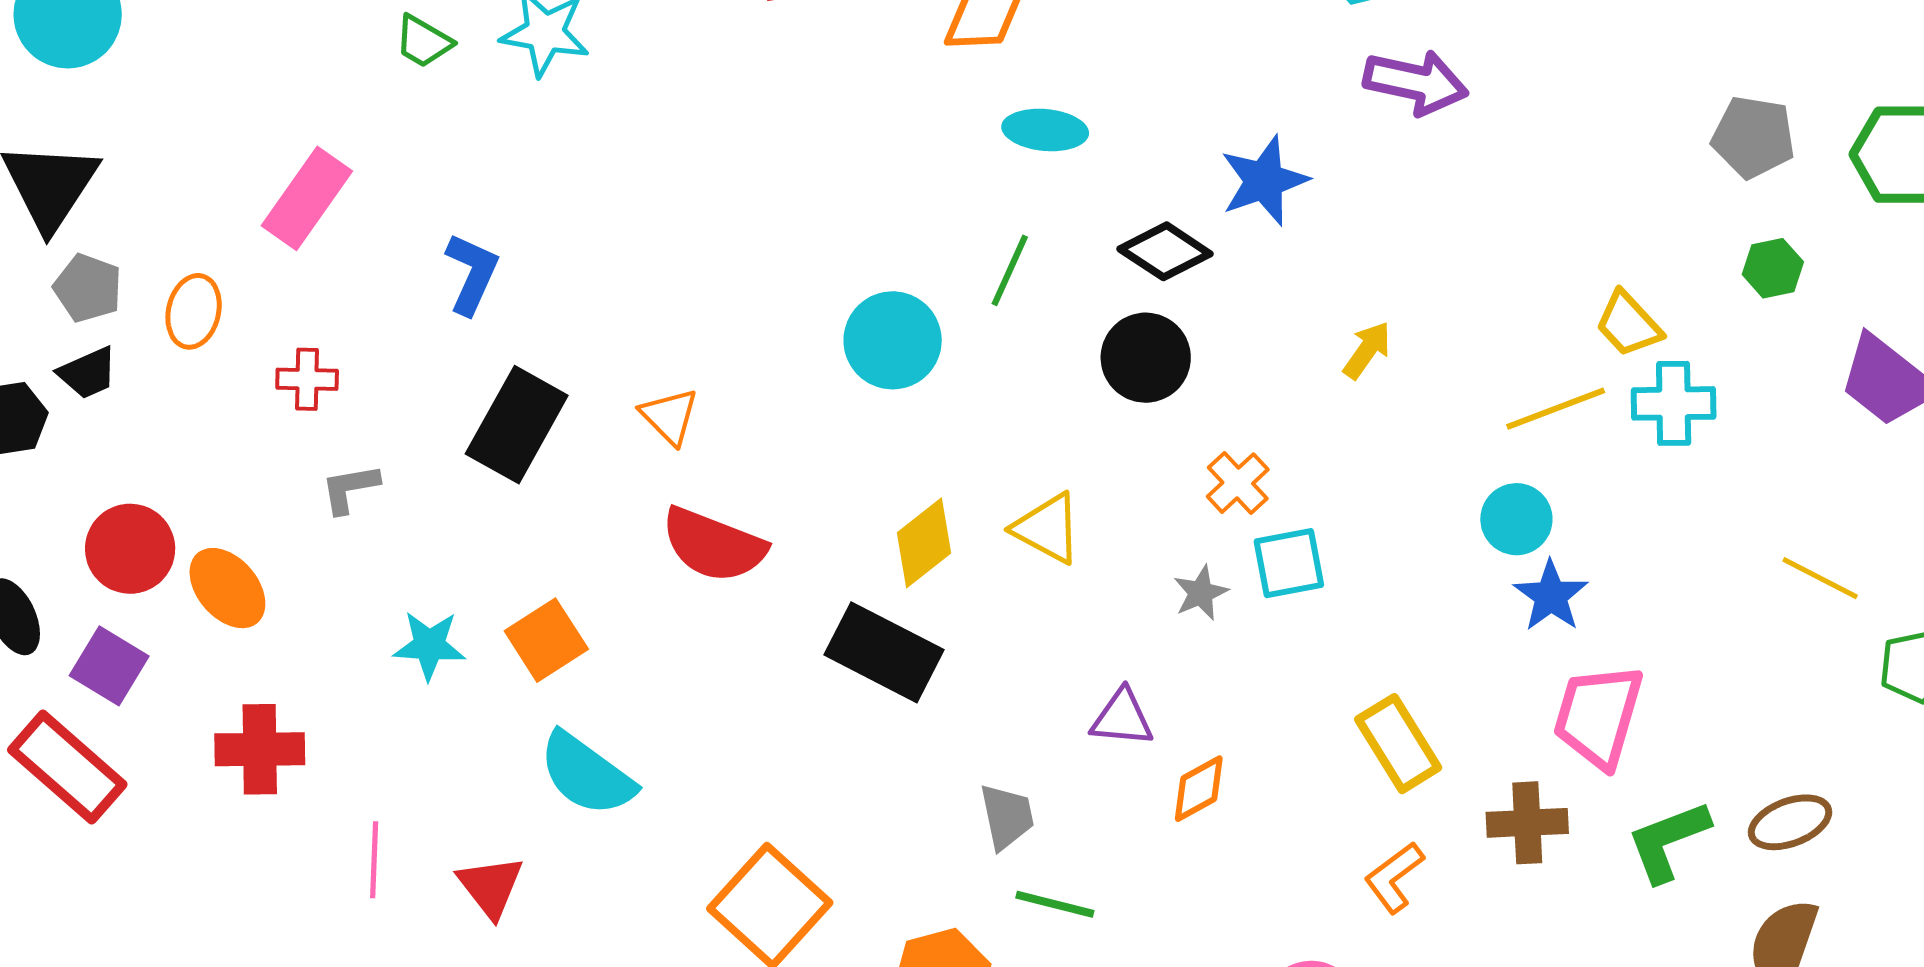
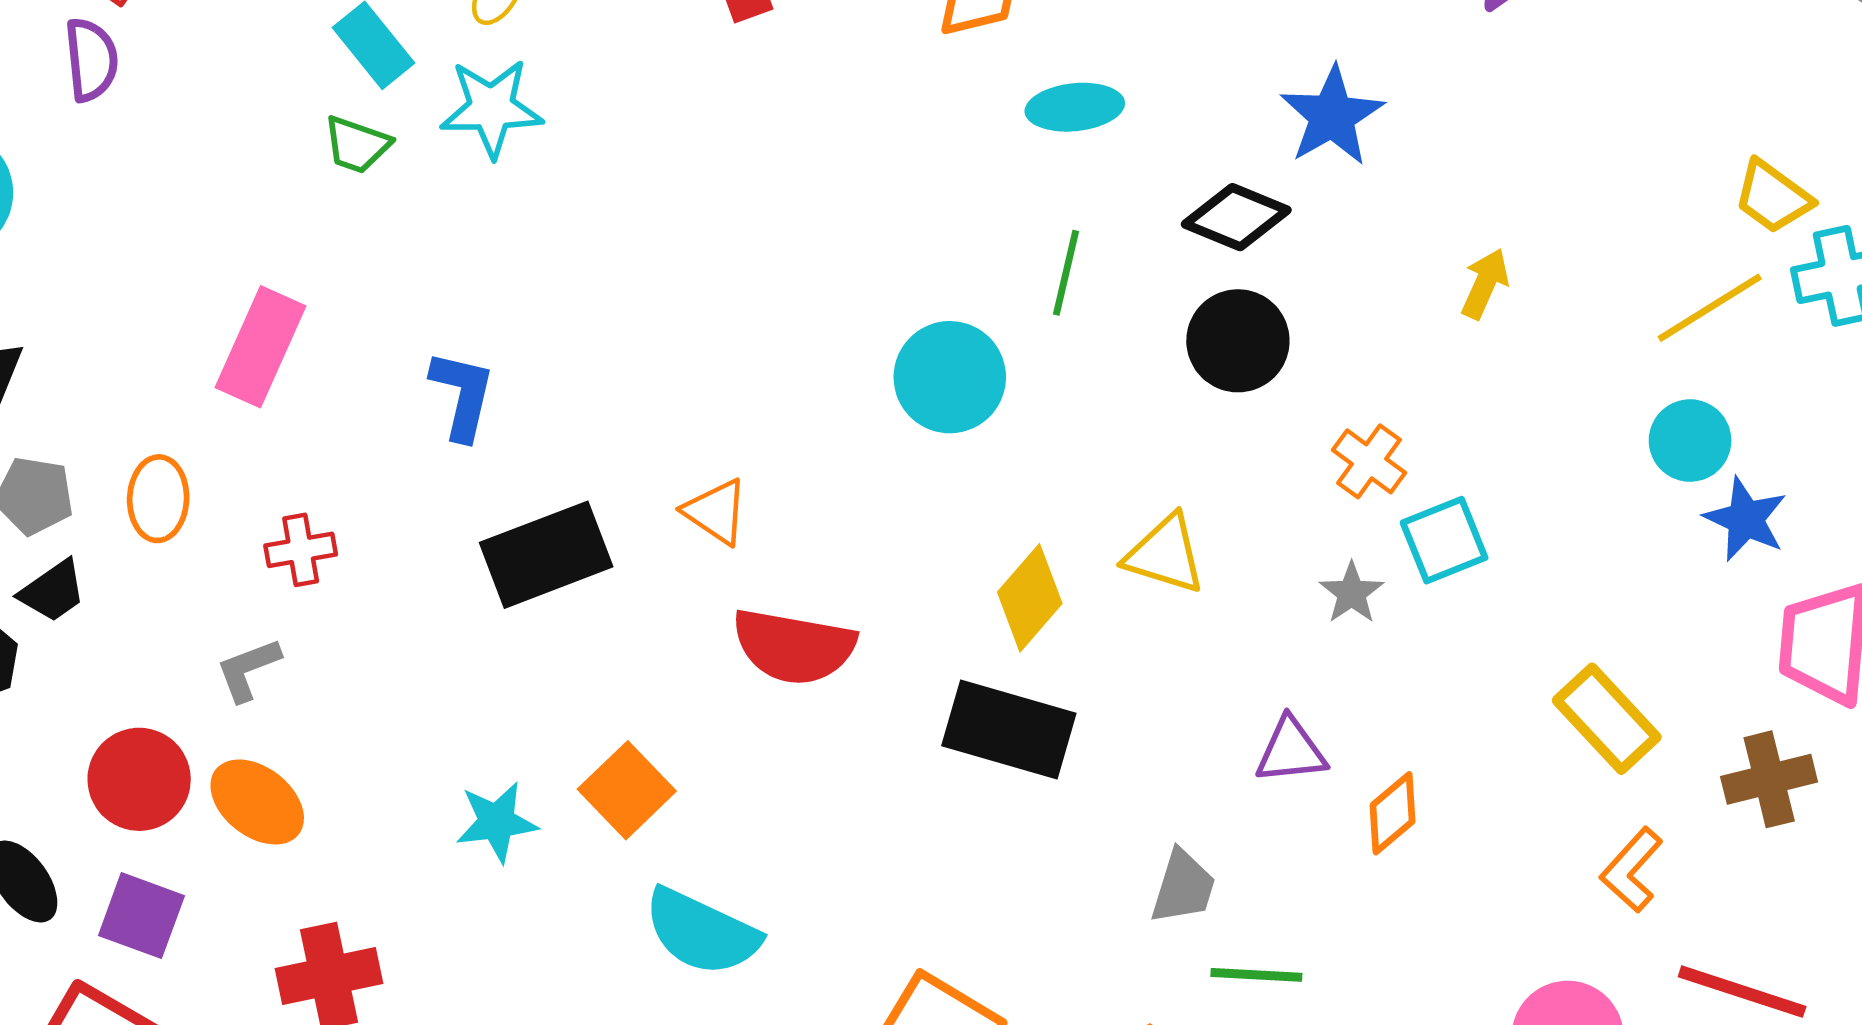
black rectangle: (517, 425) -> (546, 555), turned 51
gray L-shape: (350, 488) -> (248, 669), moved
gray trapezoid: (1007, 817) -> (1183, 887), turned 40

